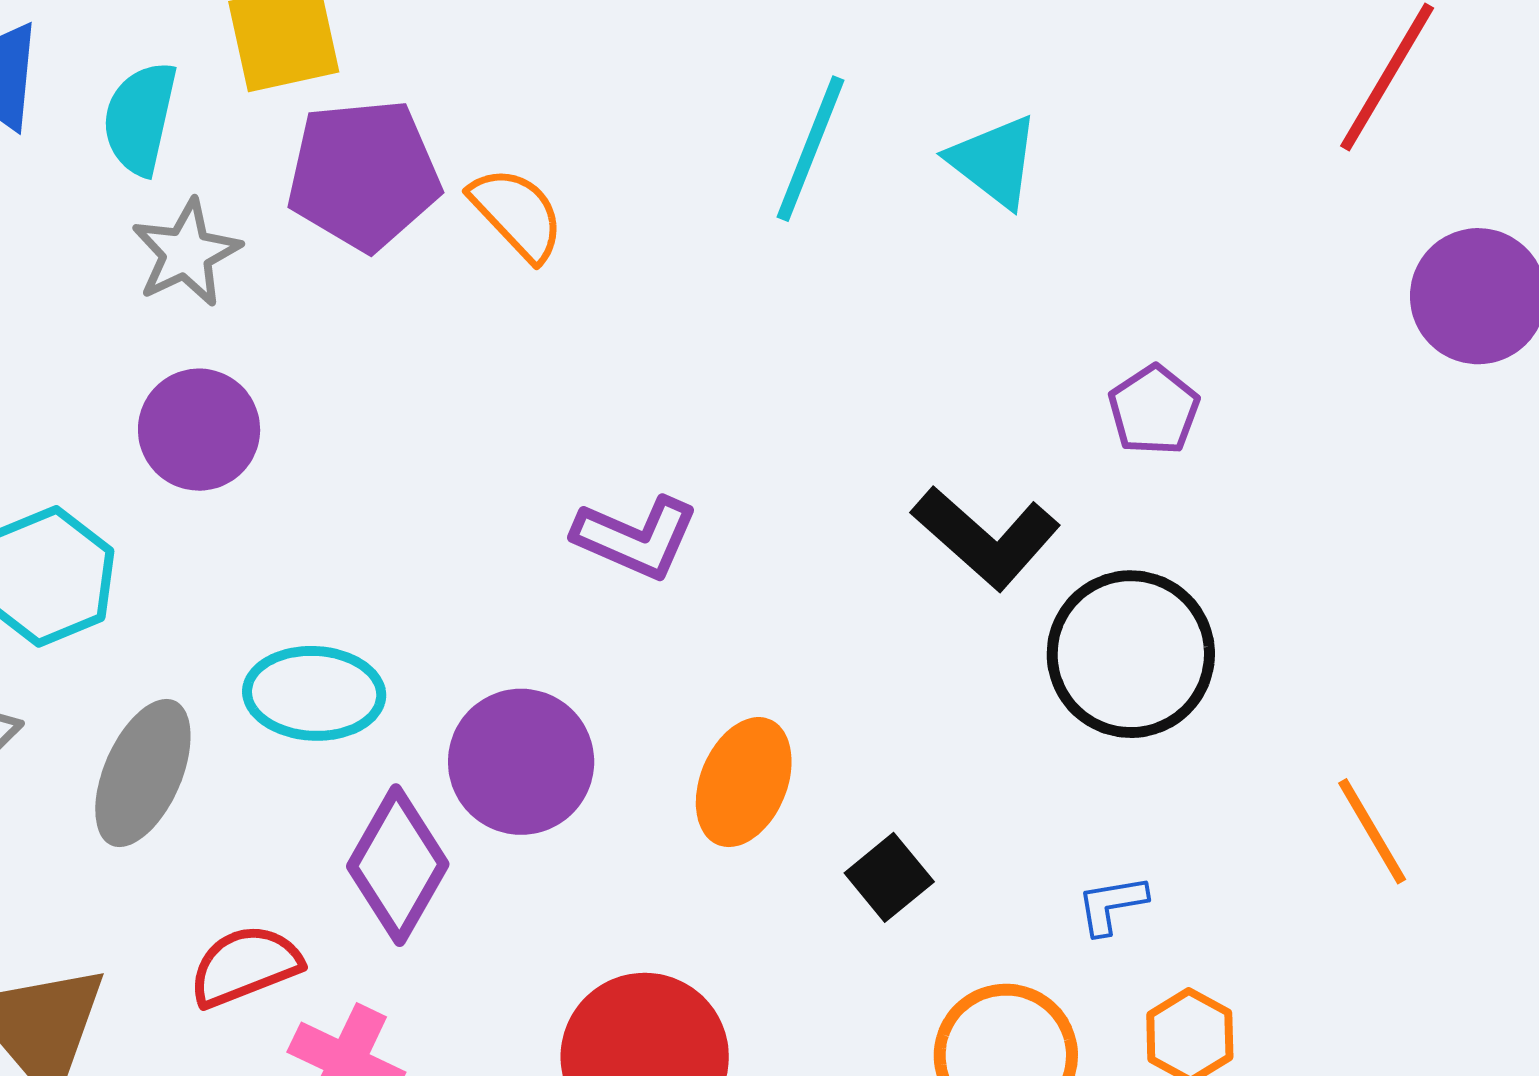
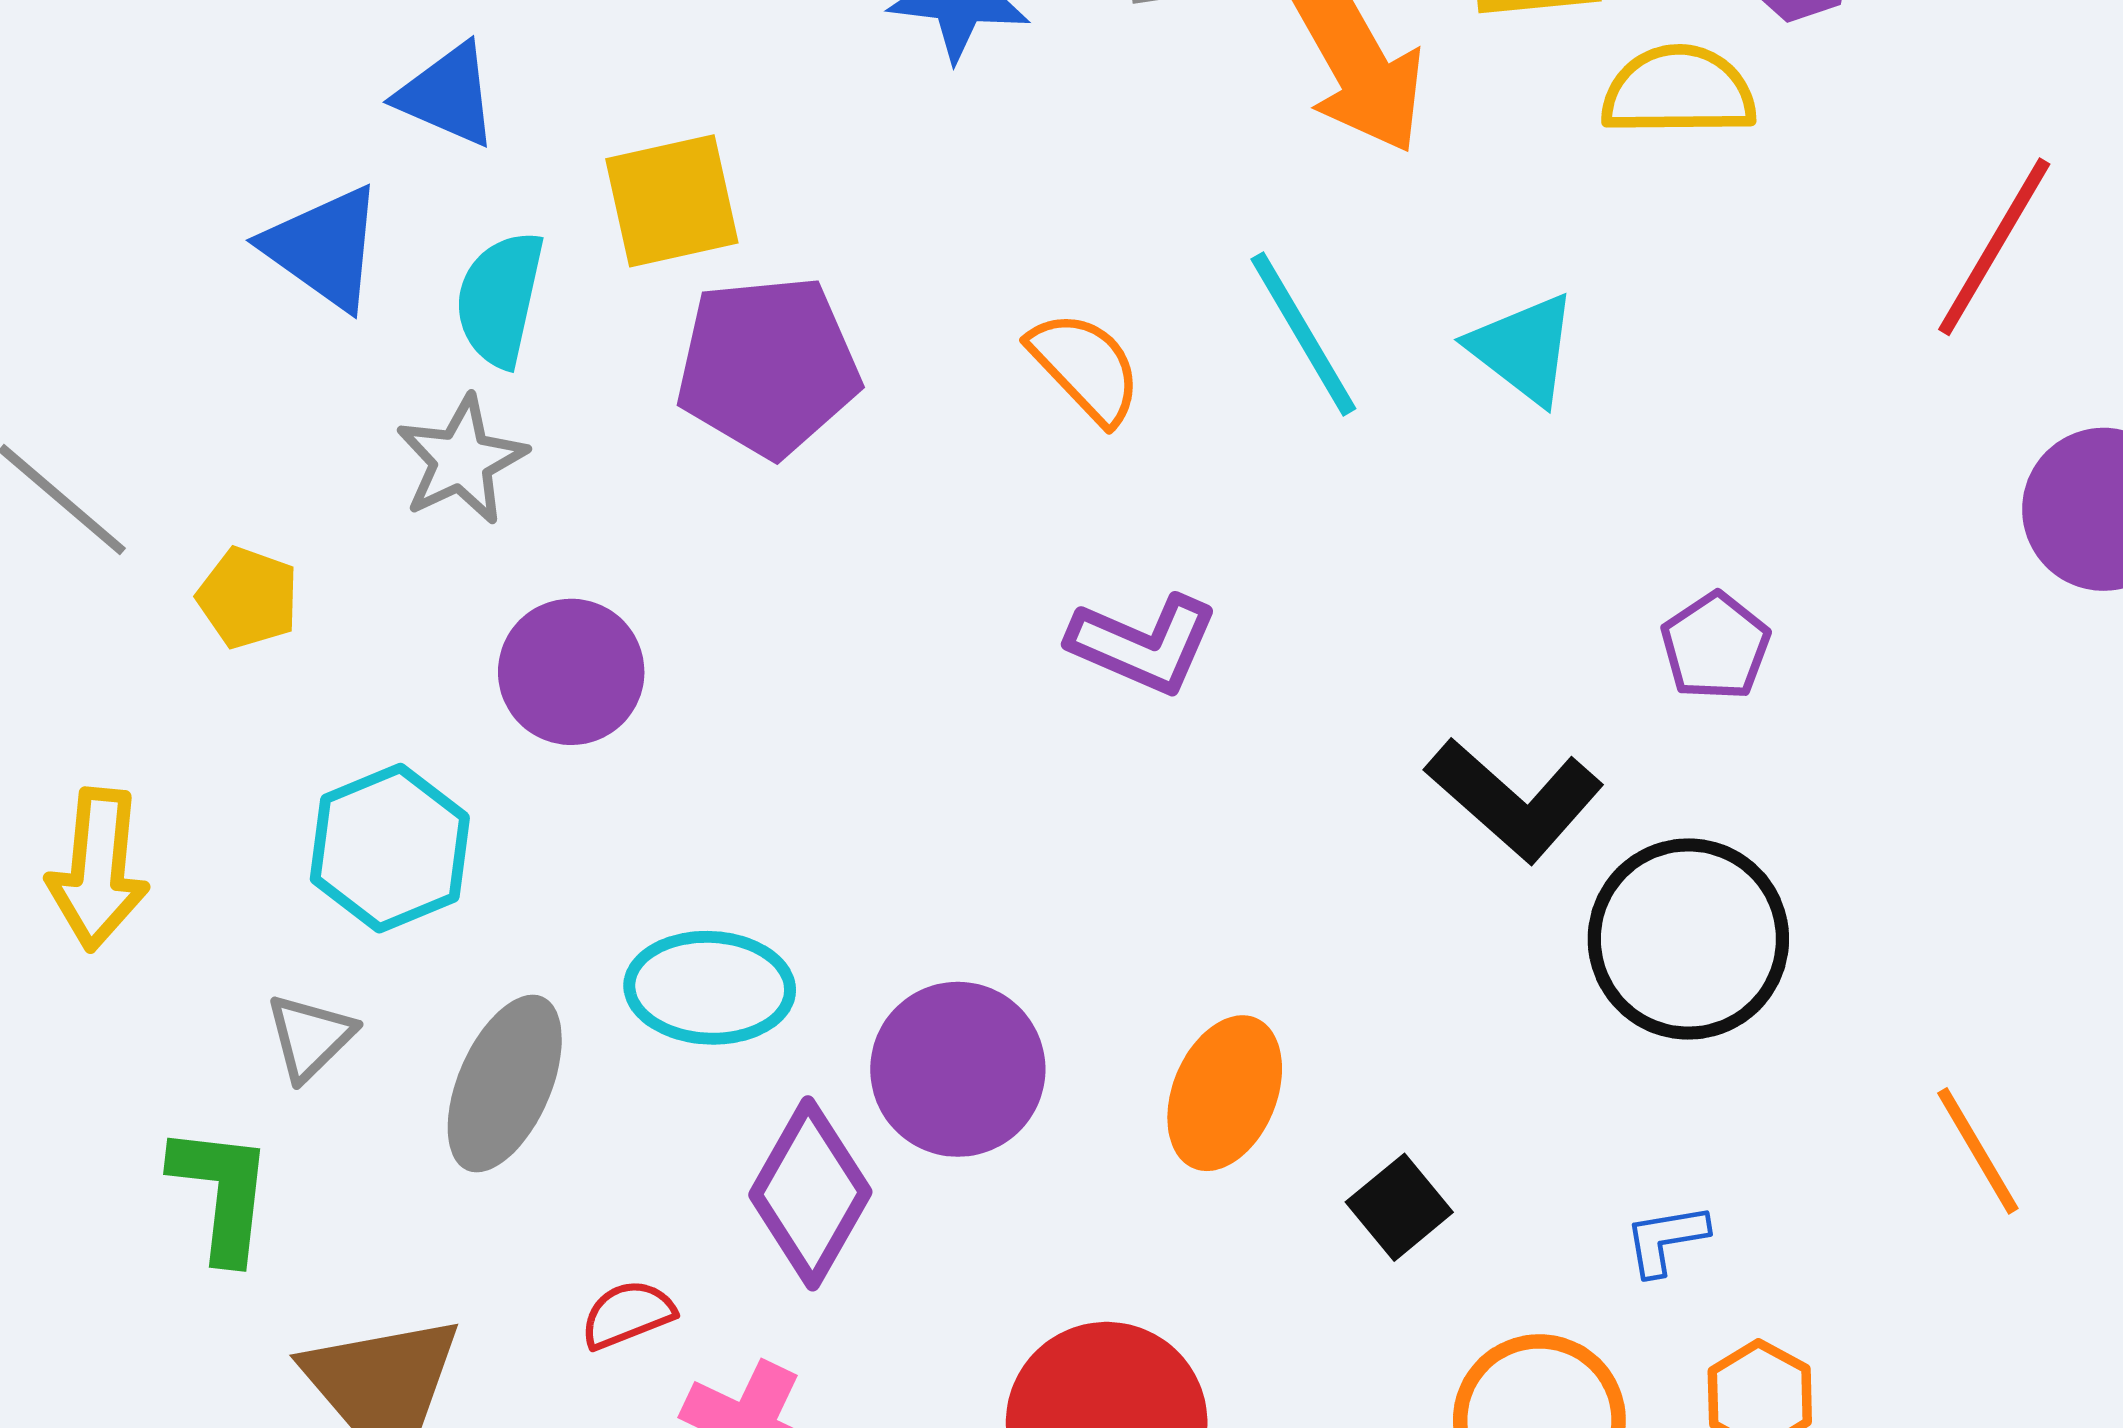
cyan line: (811, 149) -> (1303, 334), turned -52
orange semicircle: (517, 214) -> (1085, 367), moved
gray star: (186, 253) -> (461, 460), moved
purple L-shape: (636, 538) -> (1143, 644), moved
red semicircle: (245, 966) -> (628, 1314), size x0.7

